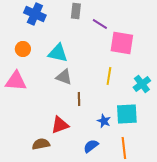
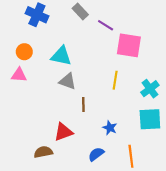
gray rectangle: (76, 11) -> (80, 12), turned -49
pink triangle: (16, 81) -> (19, 75), moved, size x0.7
cyan square: (127, 114) -> (150, 119), moved

